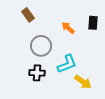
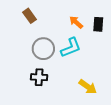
orange arrow: (68, 28) -> (76, 22), moved
cyan L-shape: (67, 64) -> (71, 48), moved

